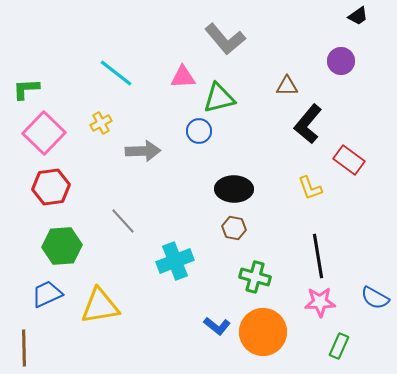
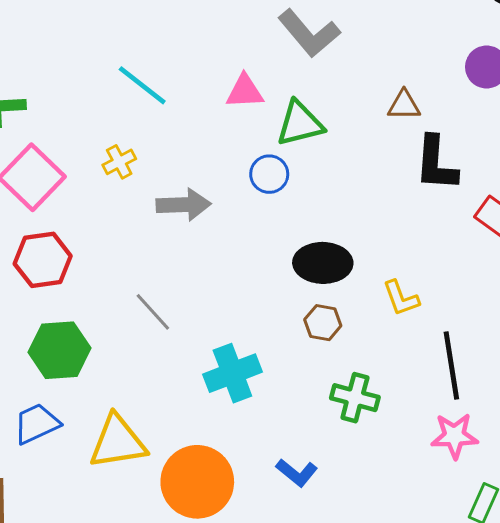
black L-shape: (308, 124) -> (436, 163), turned -36
yellow L-shape: (310, 188) -> (401, 298), moved
orange circle: (263, 332) -> (197, 482), moved

